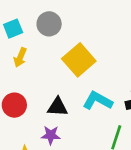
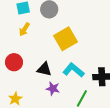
purple star: (51, 135) -> (53, 89), moved

